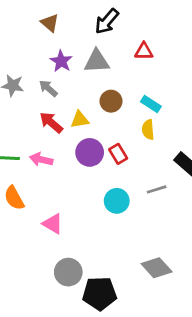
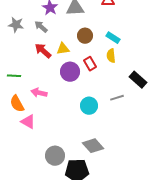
red rectangle: (118, 154) -> (90, 64), moved
pink arrow: (41, 160) -> (39, 93), moved
pink triangle: (53, 224) -> (28, 122), moved
gray diamond: (157, 268) -> (93, 146), moved

